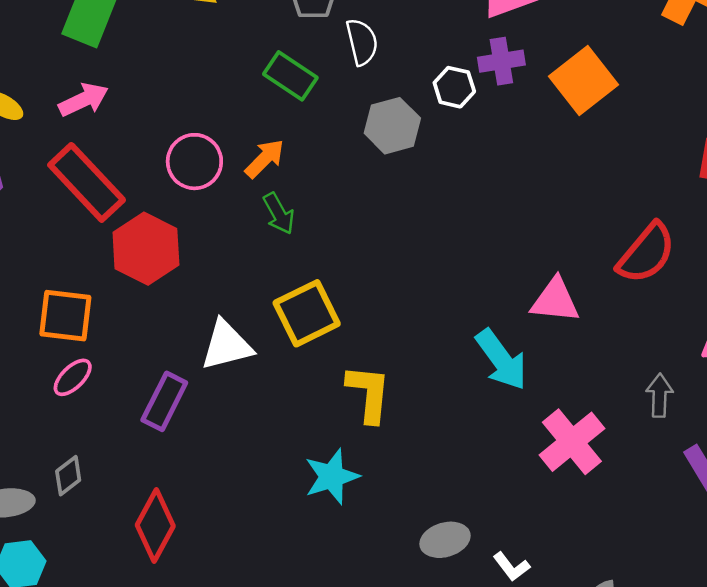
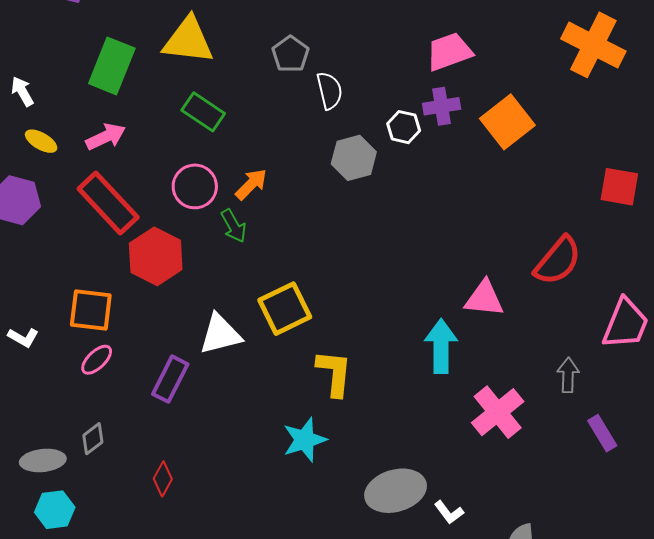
green rectangle: (290, 76) -> (203, 112), moved
green arrow: (279, 214) -> (234, 226), moved
cyan arrow: (501, 360) -> (441, 346), turned -144
red diamond: (155, 525) -> (163, 479), size x0.6
gray ellipse: (445, 540) -> (396, 491), size x1.5

